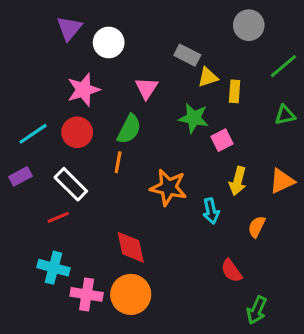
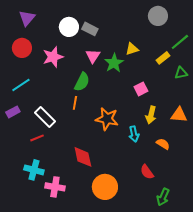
purple triangle: (69, 28) -> (27, 18), moved
gray rectangle: (187, 55) -> (90, 29), moved
yellow rectangle: (235, 91) -> (163, 58), moved, turned 48
green star: (194, 118) -> (114, 63), moved, turned 30
red circle: (77, 132) -> (22, 48), moved
orange triangle: (282, 181) -> (179, 115), turned 30
orange semicircle: (257, 227) -> (163, 144), turned 96
orange circle: (131, 294) -> (105, 187), moved

